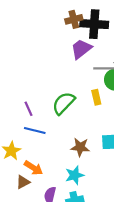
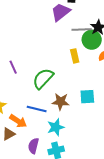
green semicircle: (64, 103) -> (43, 79), moved
blue line: (35, 131) -> (37, 109), moved

